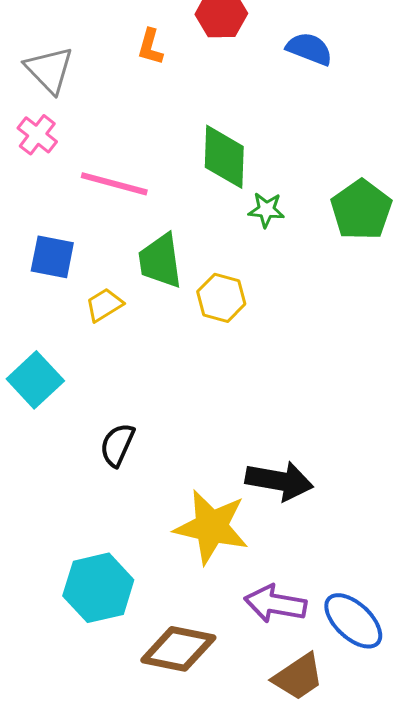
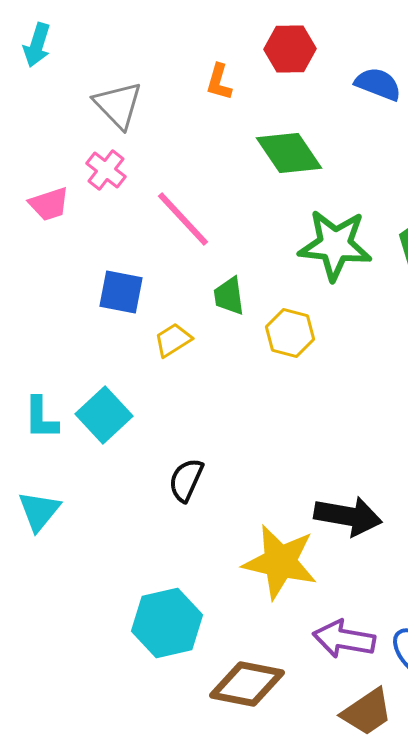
green diamond: (224, 157) -> (289, 153), moved, turned -36
pink line: (114, 184) -> (183, 219), turned 32
green star: (266, 210) -> (335, 245), size x2.0
green trapezoid: (160, 261) -> (229, 296), size x0.7

